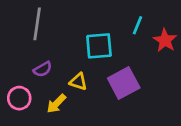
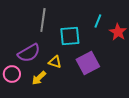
gray line: (37, 24) -> (43, 20), moved
purple semicircle: (43, 69) -> (29, 53), size x1.6

